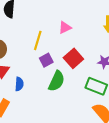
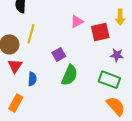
yellow line: (38, 40) -> (31, 34), moved
red square: (73, 58) -> (100, 32), moved, turned 30

